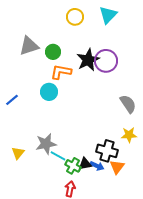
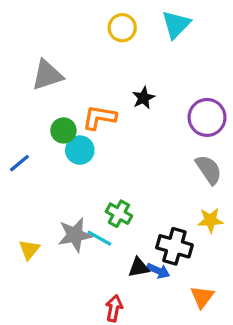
green circle: (53, 52) -> (63, 130), moved
black star: (88, 60) -> (143, 98), size x0.6
purple circle: (106, 61) -> (207, 117), moved
cyan line: (58, 156) -> (99, 238), moved
green cross: (73, 166) -> (119, 214), moved
orange triangle: (117, 167) -> (202, 297), moved

